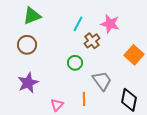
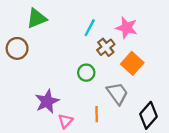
brown circle: (27, 45) -> (17, 48), moved
orange square: (134, 55) -> (132, 63), moved
purple star: (28, 83) -> (47, 101), moved
black diamond: (129, 100) -> (148, 115), turned 30

